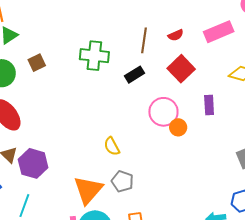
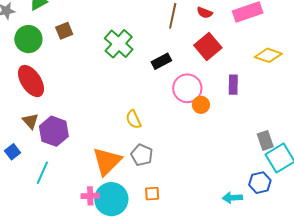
red semicircle: (176, 35) -> (205, 13), turned 42
green cross: (94, 56) -> (119, 44), moved, turned 32
black rectangle: (135, 75) -> (161, 61), moved

